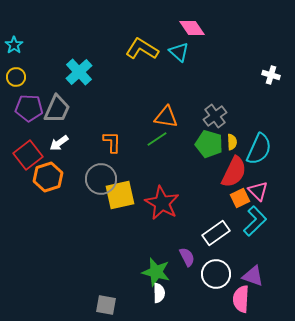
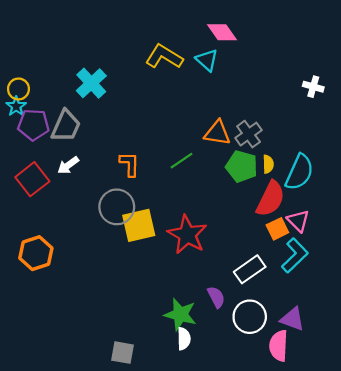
cyan star: (14, 45) -> (16, 106), moved
orange triangle: (166, 117) -> (217, 133), moved
orange hexagon: (48, 177) -> (36, 253), moved

